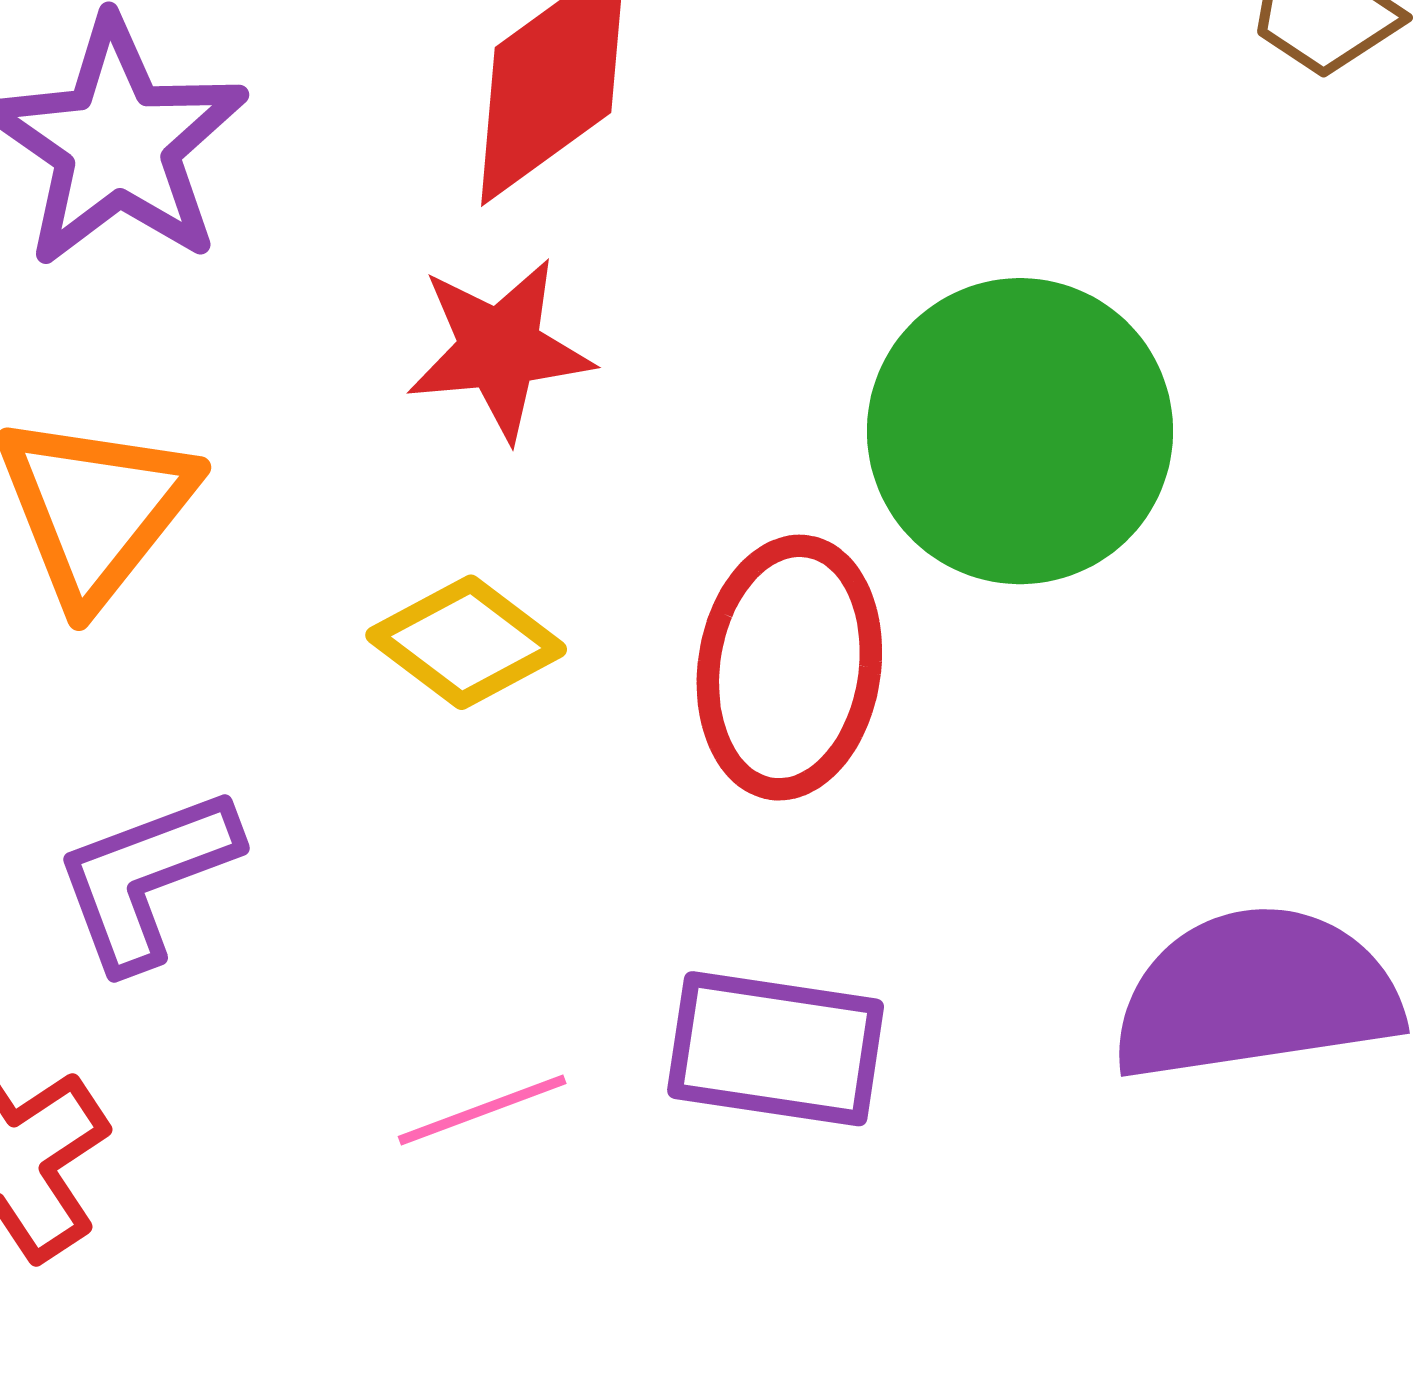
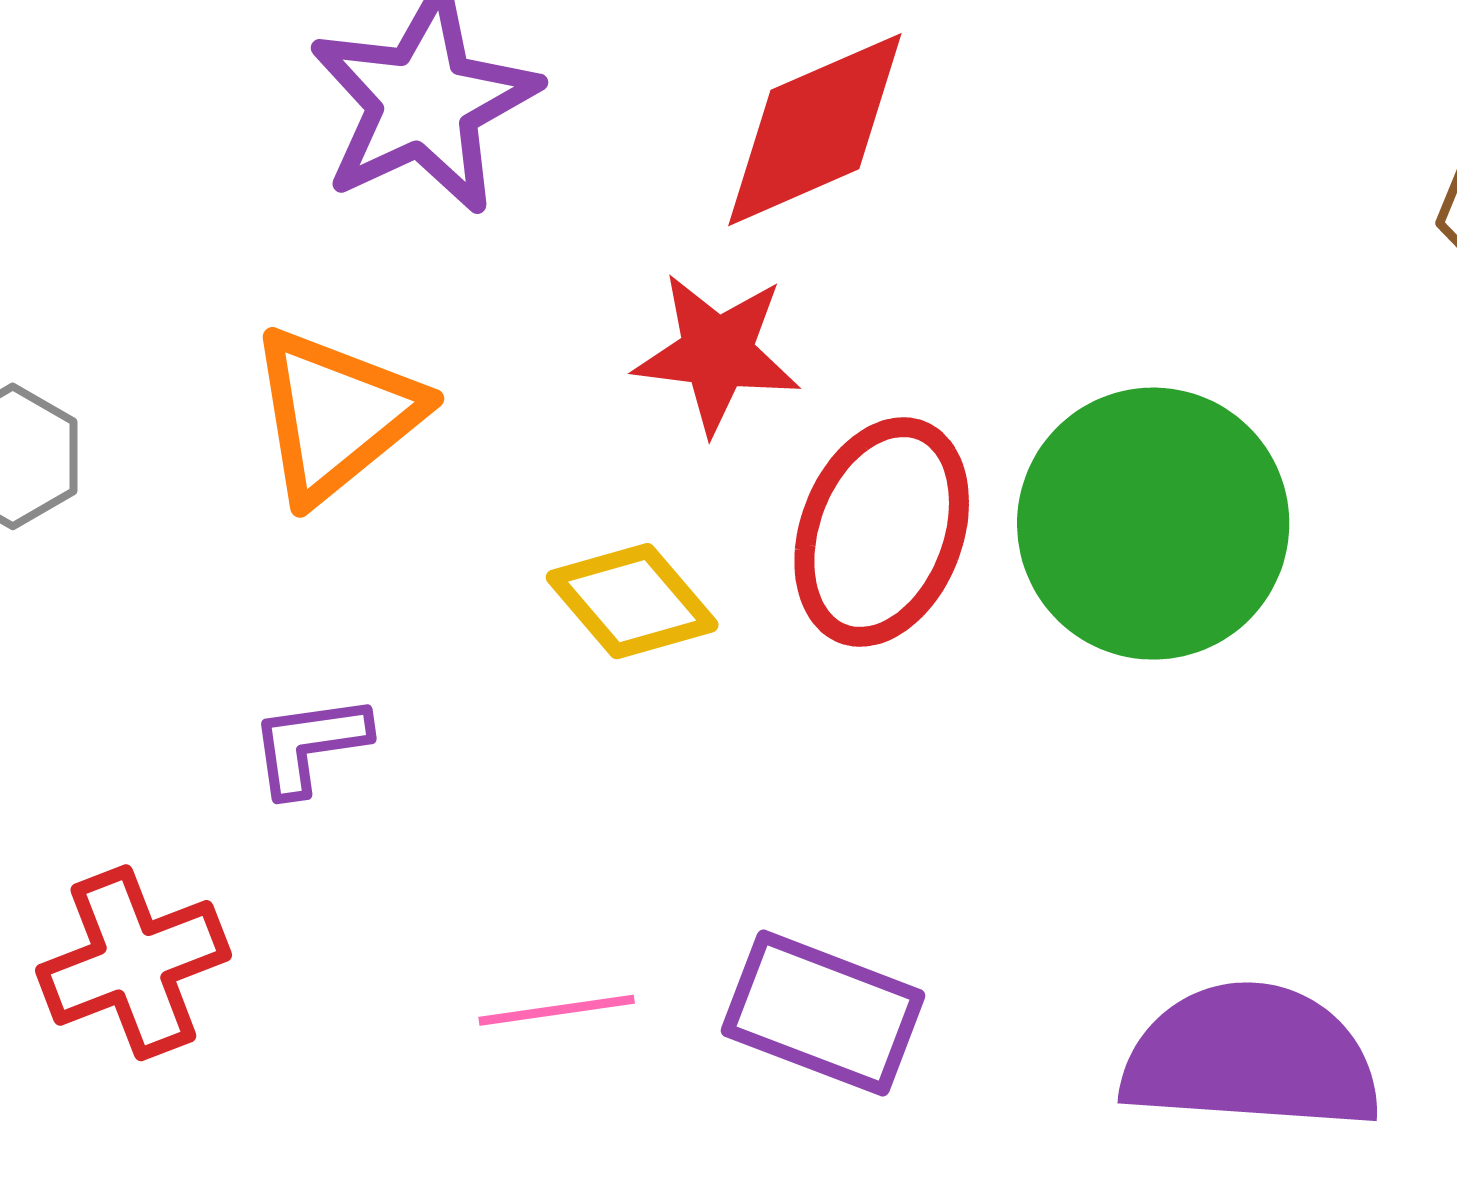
red ellipse: (789, 668) -> (882, 532), moved
purple L-shape: (147, 878) -> (310, 745), size x0.7

